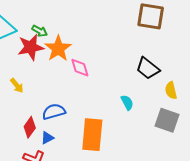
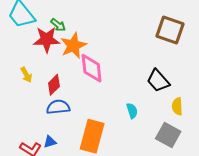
pink diamond: (80, 68) -> (92, 68), size x1.4
red diamond: (30, 127) -> (54, 85), moved
blue triangle: (47, 138) -> (50, 142), moved

